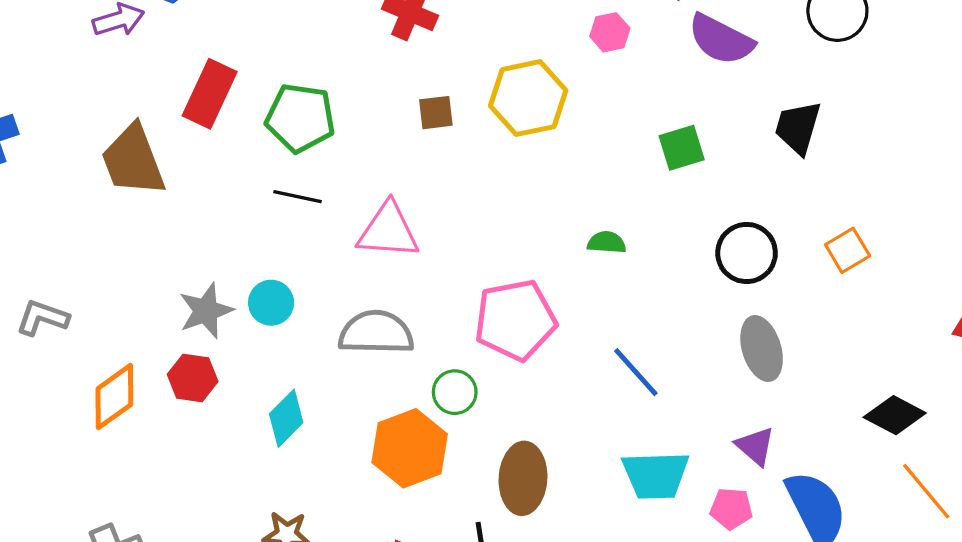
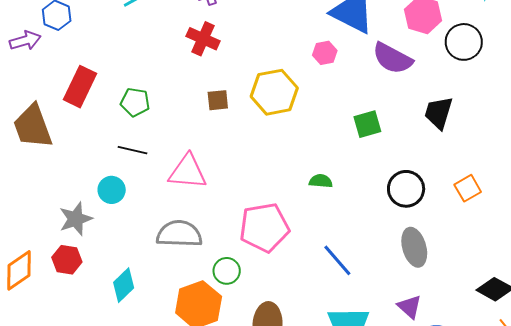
green pentagon: (300, 118) -> (135, 102), size x0.7
cyan circle: (271, 303) -> (112, 190), moved

